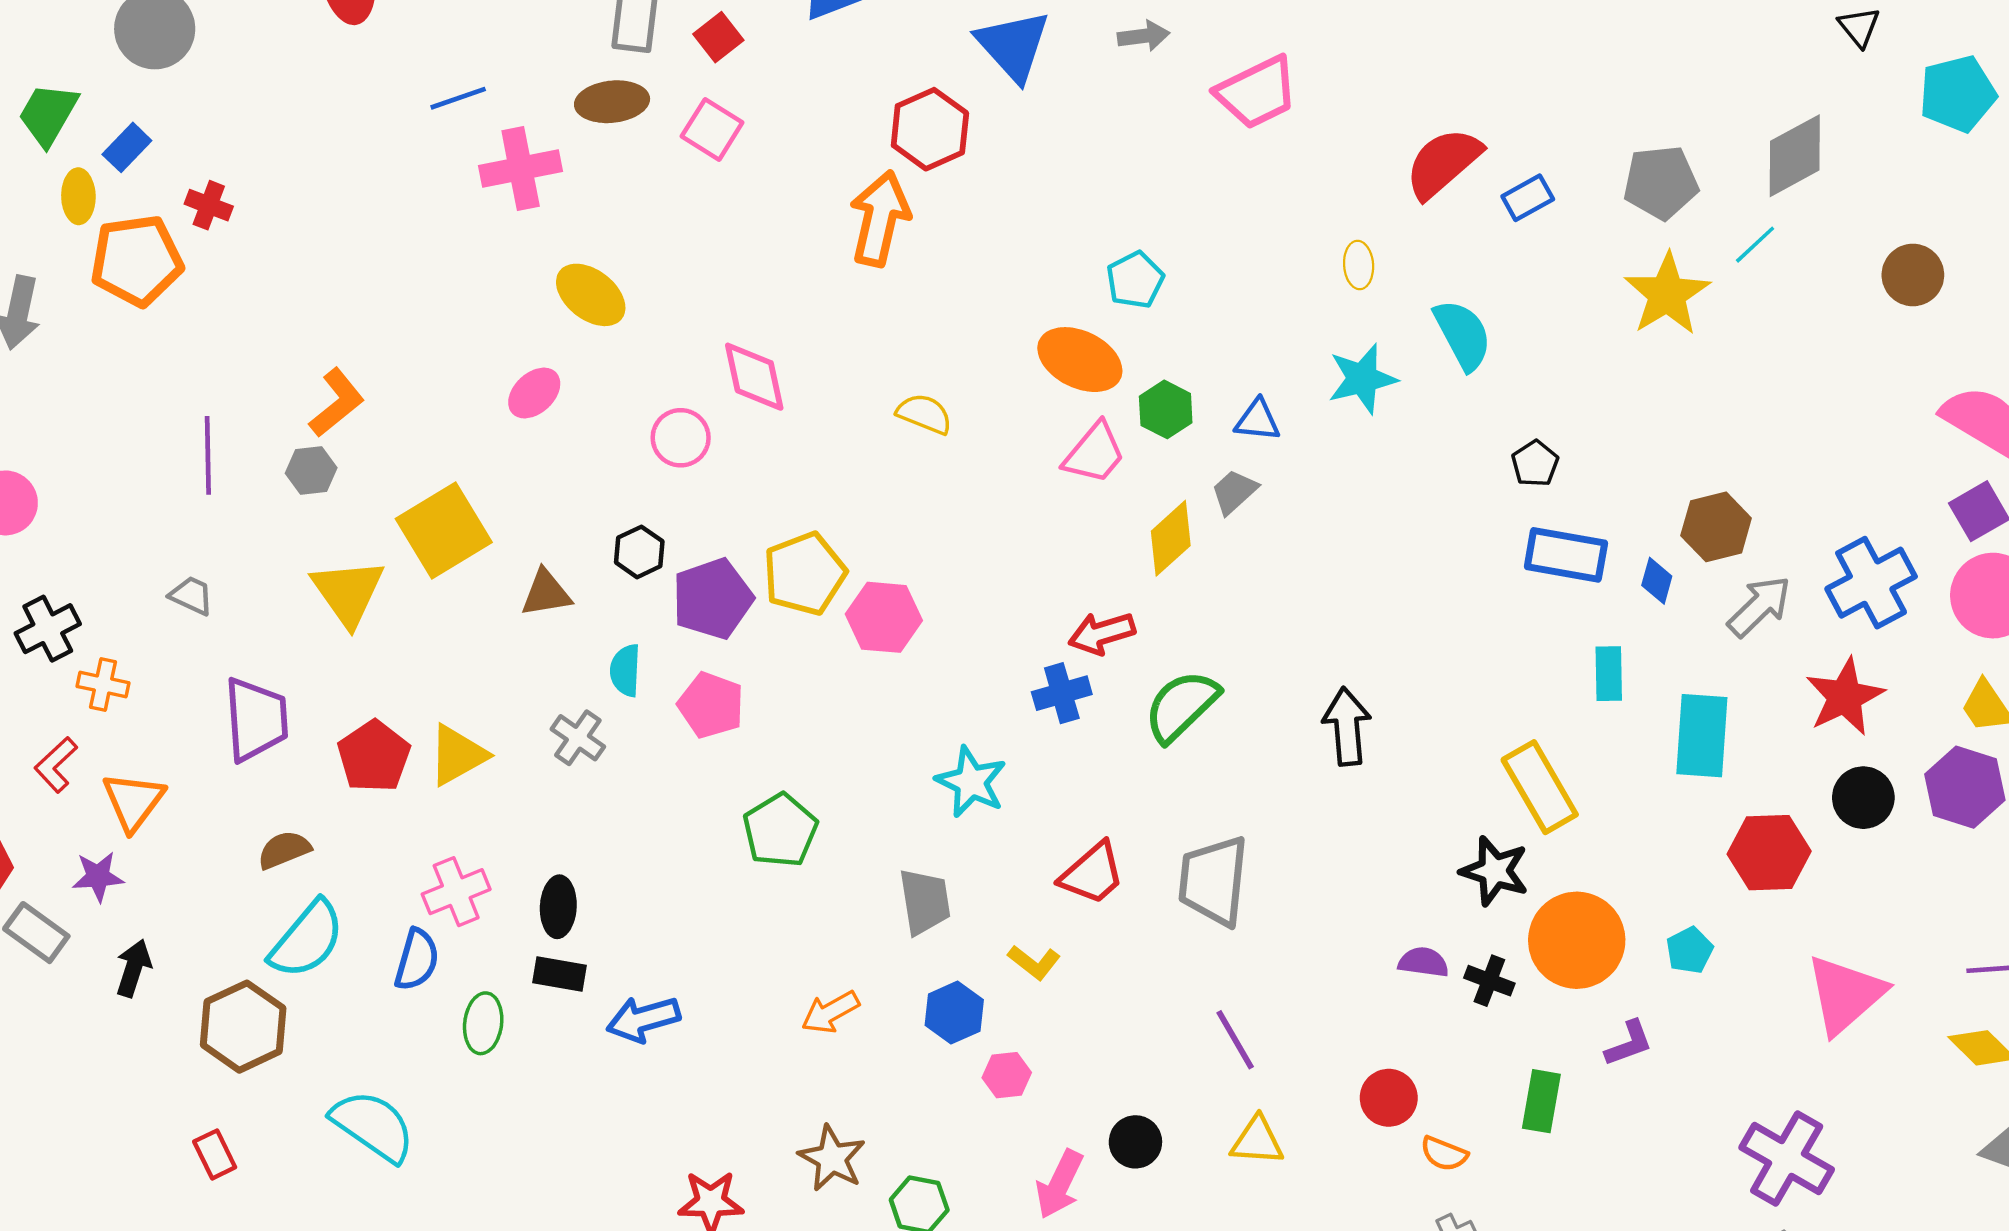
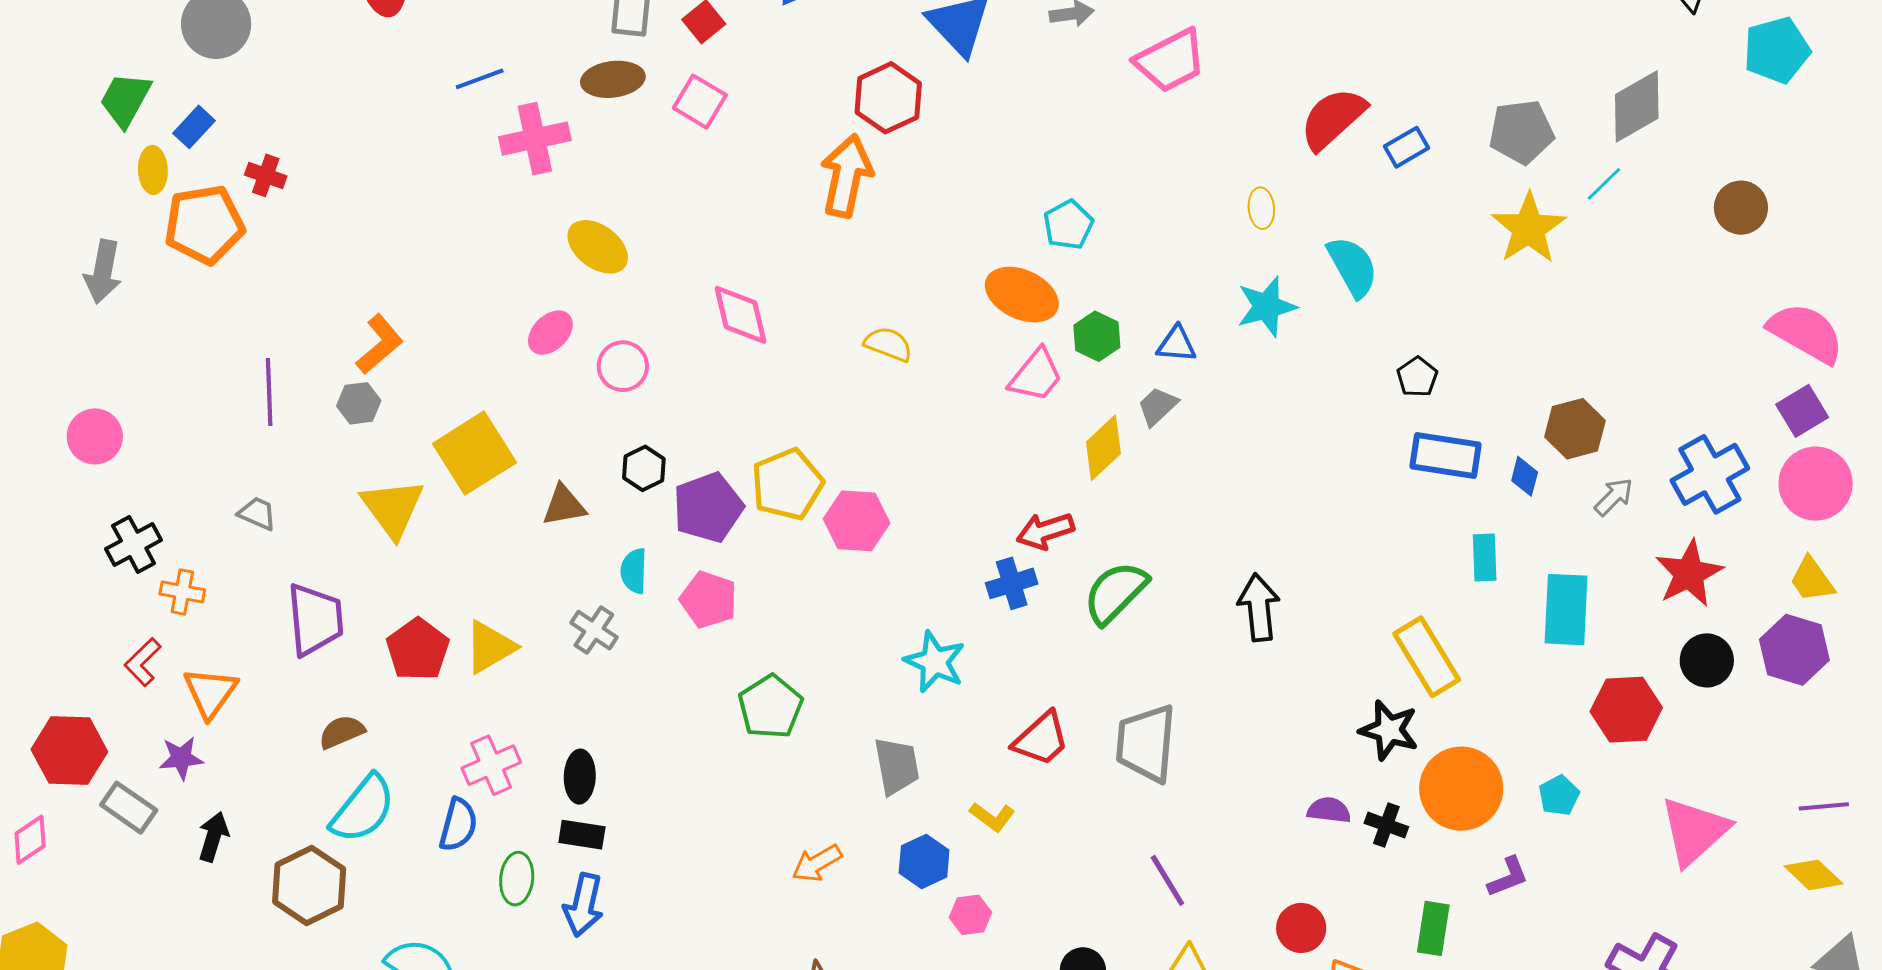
pink circle: (681, 438) -> (623, 366), moved
gray arrow: (1759, 606) -> (1614, 497), size x0.7
blue arrow: (643, 1019) -> (583, 905), moved, turned -60

